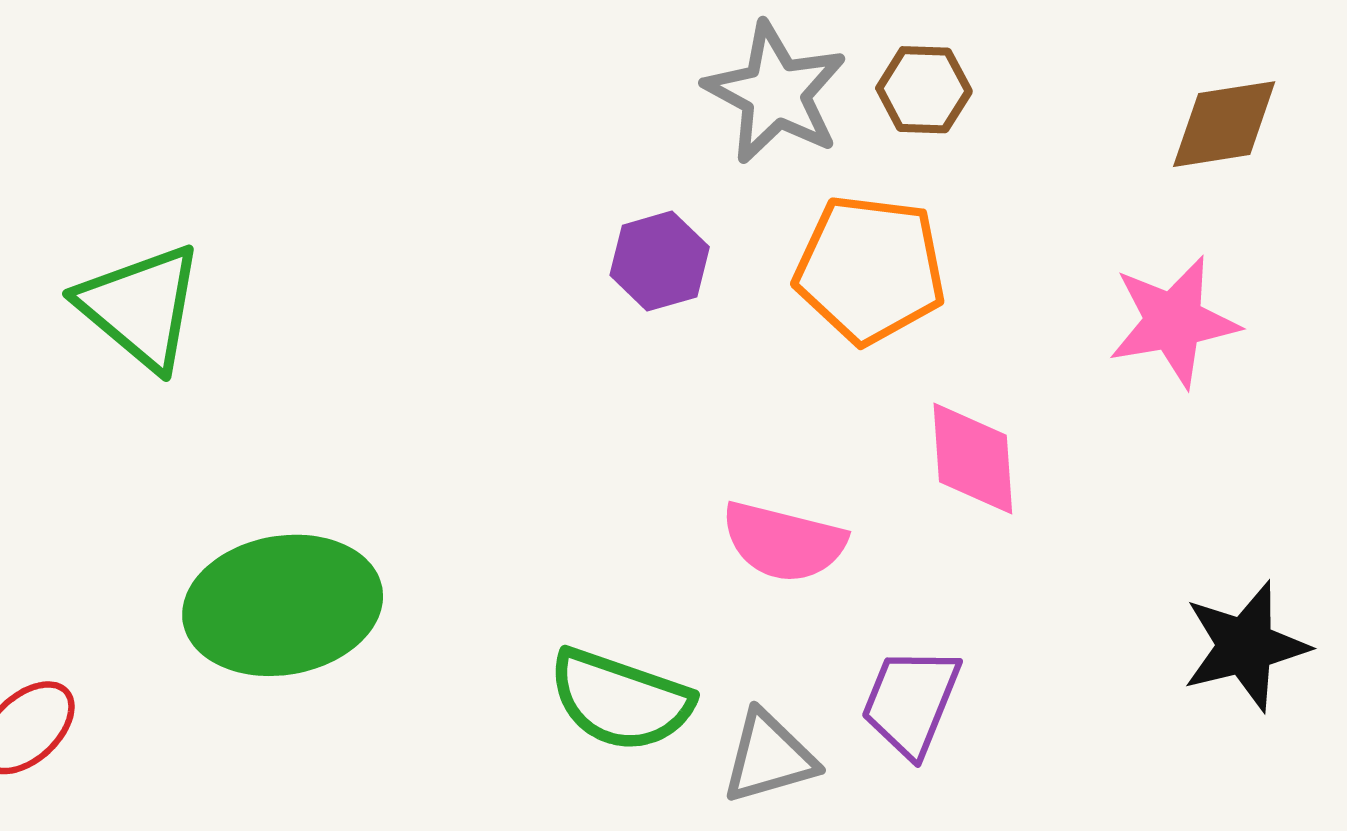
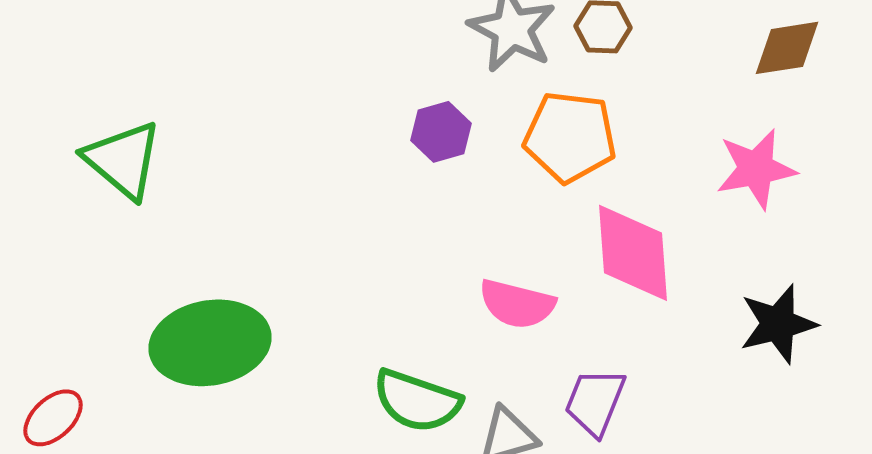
pink diamond: (973, 459) -> (633, 253), size x1.4
black star: (1245, 646) -> (778, 324), moved

